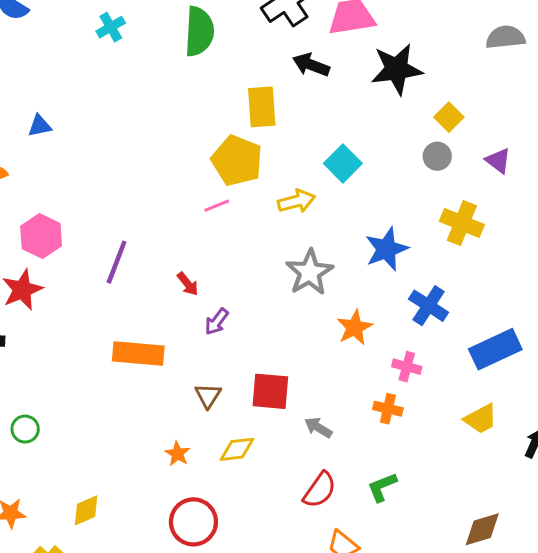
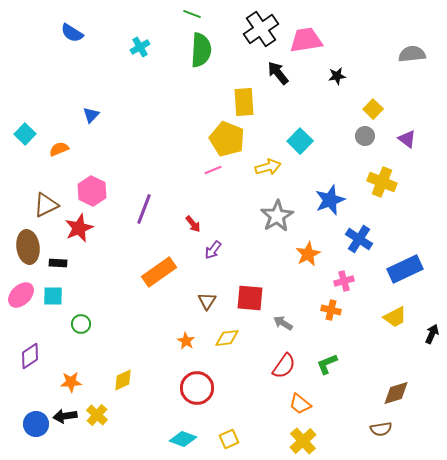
black arrow: (311, 65) -> (278, 73), turned 30
black star: (397, 69) -> (337, 76), size x0.5
blue triangle: (40, 126) -> (91, 115), turned -36
orange rectangle: (138, 354) -> (159, 272), turned -40
pink cross: (407, 367) -> (344, 281), turned -30

